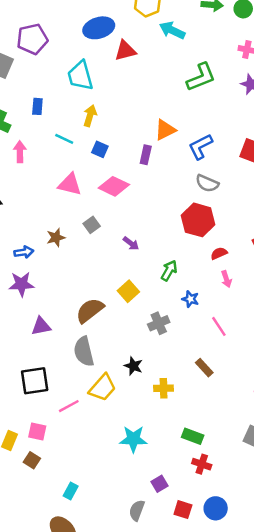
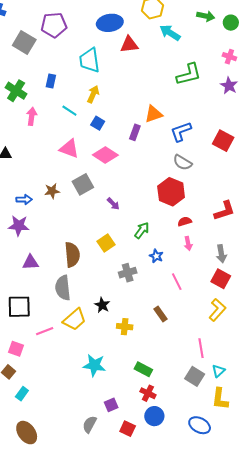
gray square: (92, 225) -> (83, 184), size x1.5
brown semicircle: (90, 310) -> (72, 255), turned 115
cyan rectangle: (71, 491) -> (22, 394), moved
blue circle: (216, 508) -> (154, 416), moved

